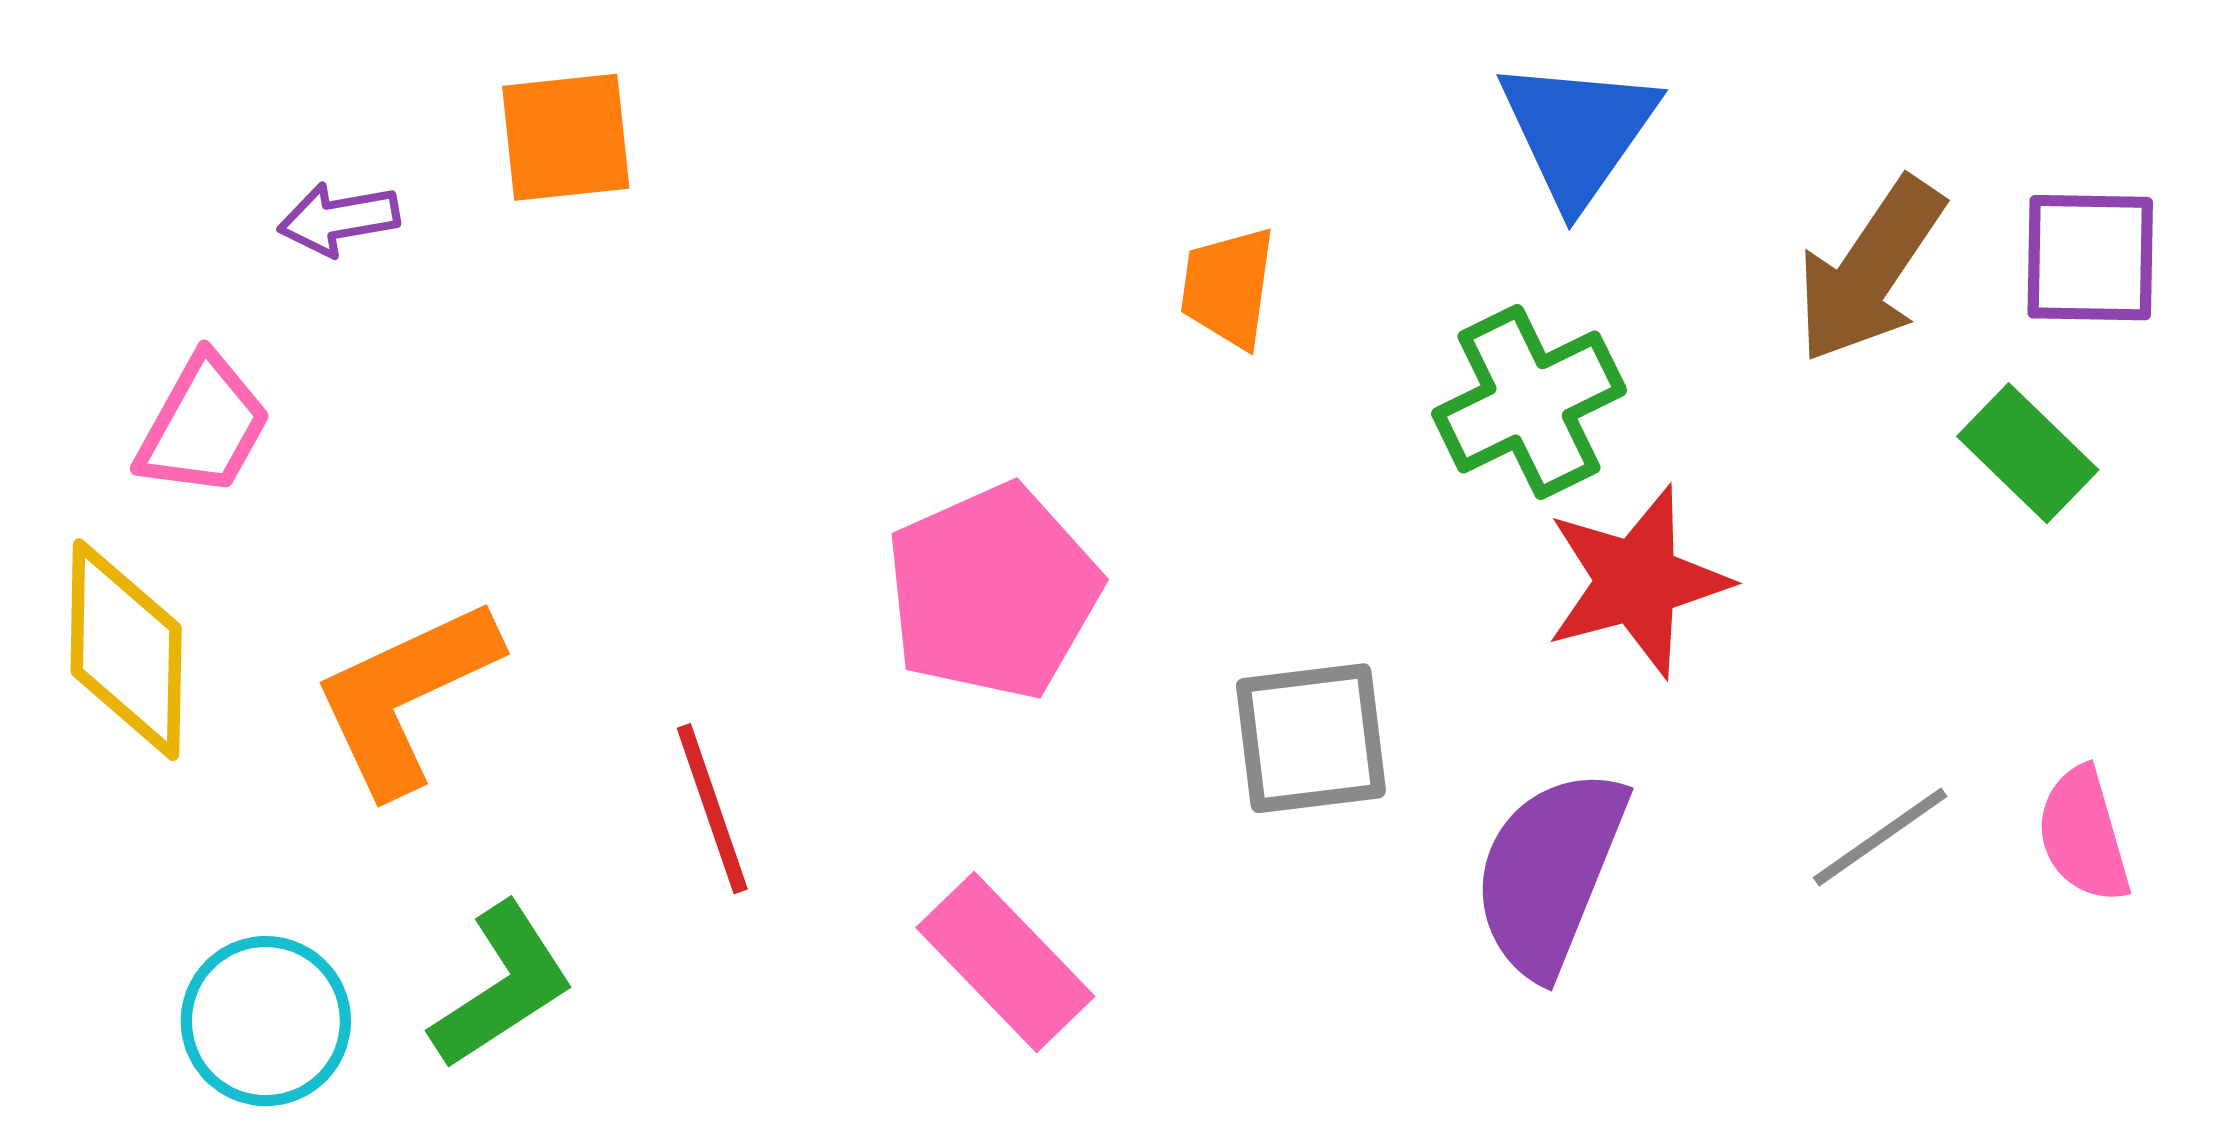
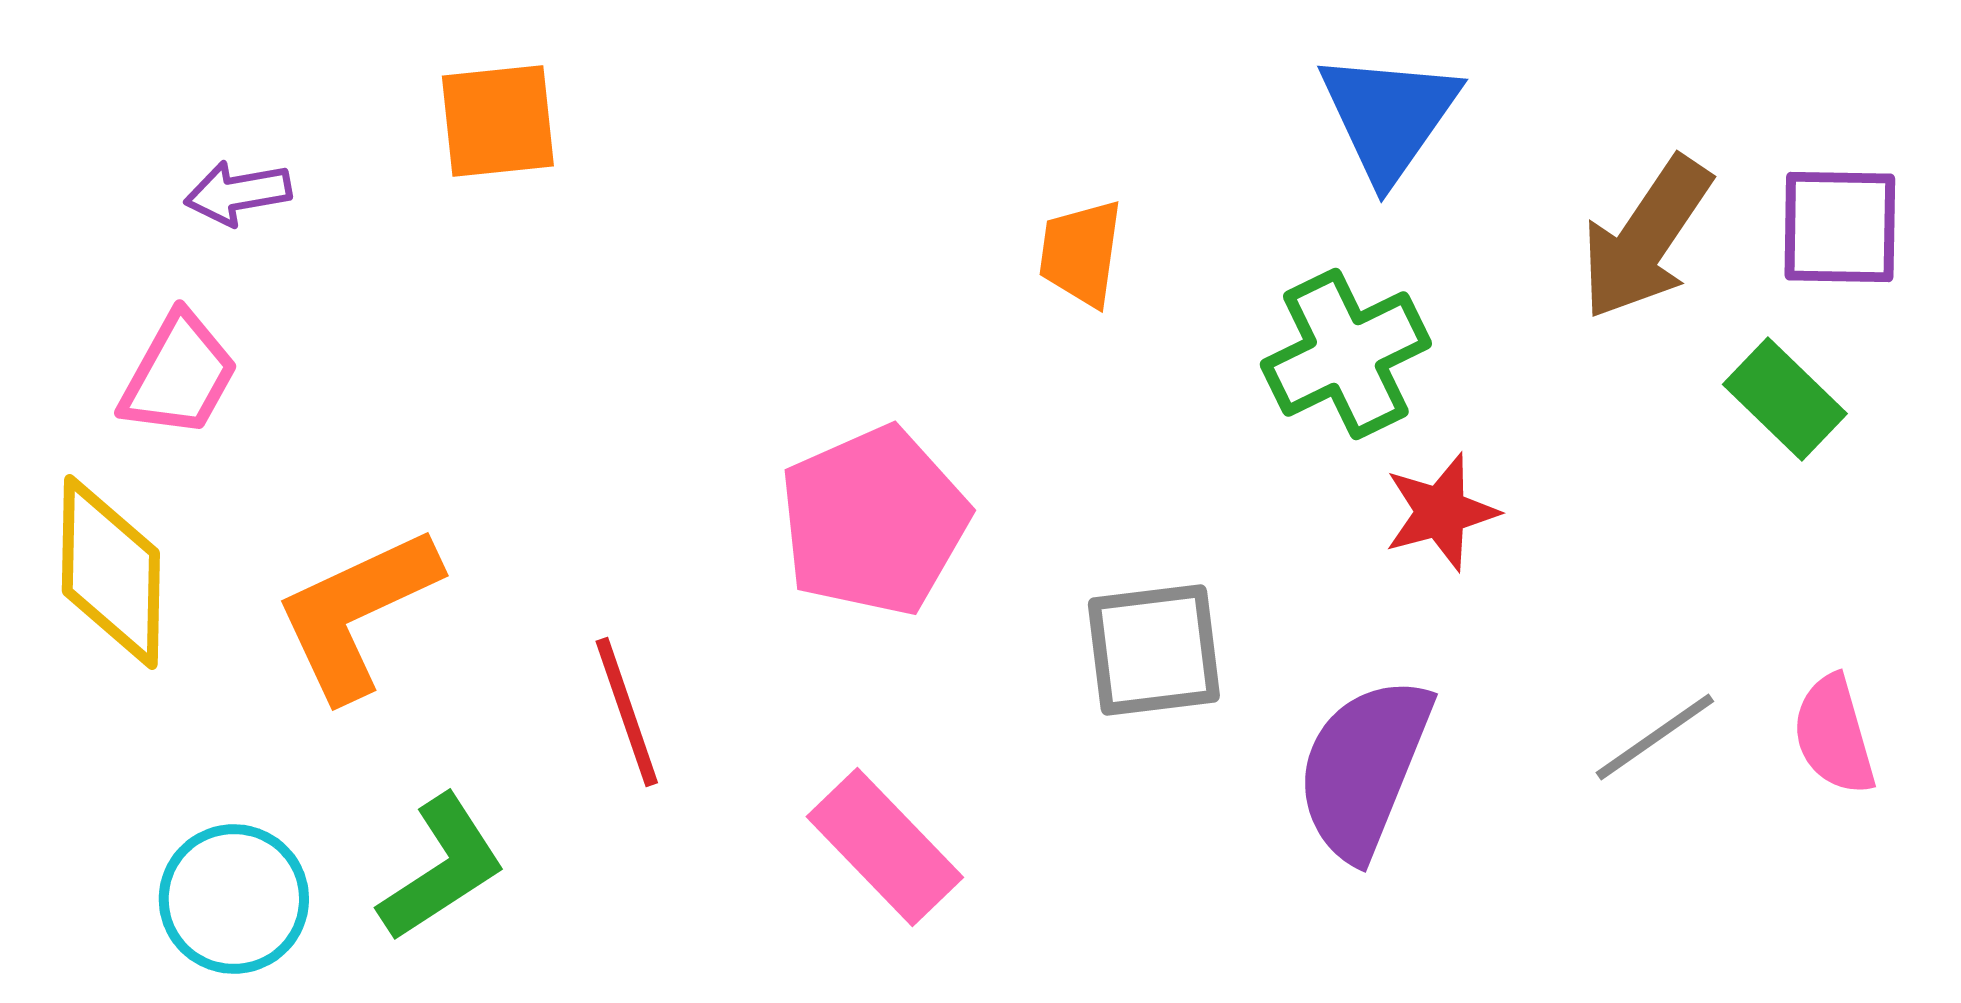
purple arrow: (339, 219) -> (238, 193), moved
red star: (1637, 581) -> (1441, 512), size x0.7

